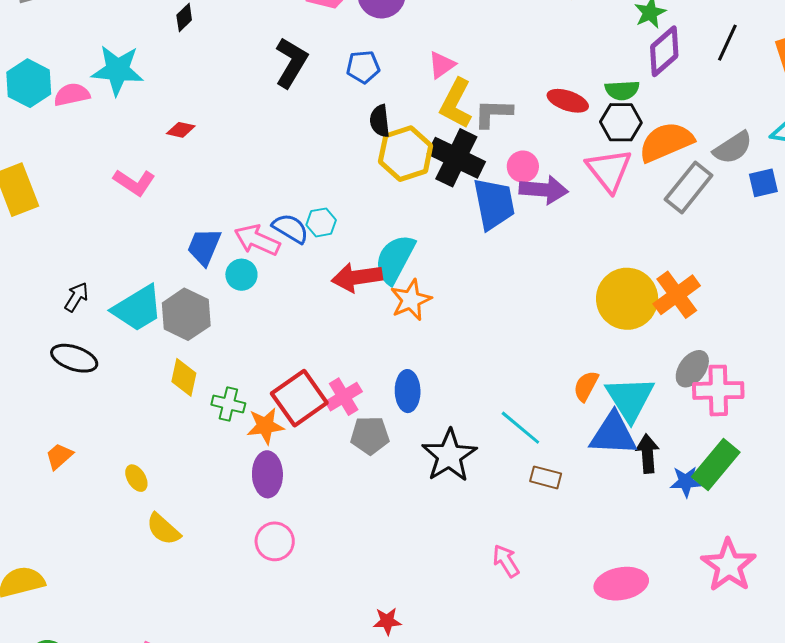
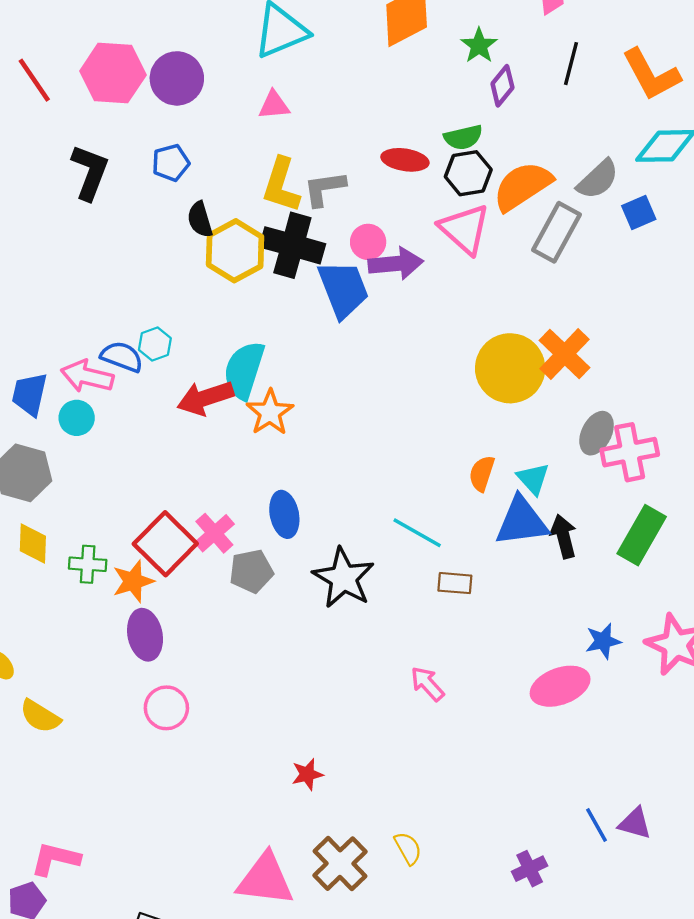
purple diamond: (664, 51) -> (502, 86), size x0.7
pink triangle: (442, 65) -> (274, 105), moved, turned 40
cyan triangle: (630, 399) -> (533, 479), size x0.6
blue star: (686, 482) -> (603, 641), moved

